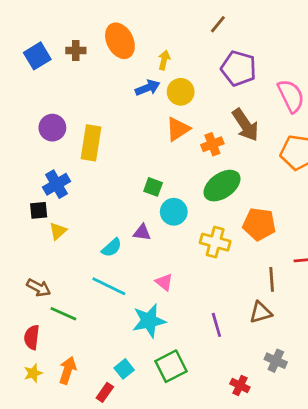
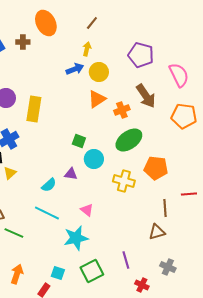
brown line: (218, 24) -> (92, 23), moved
orange ellipse: (120, 41) -> (46, 23), moved
purple line: (216, 325) -> (126, 260), moved
cyan square: (124, 369) -> (58, 273), turned -32

